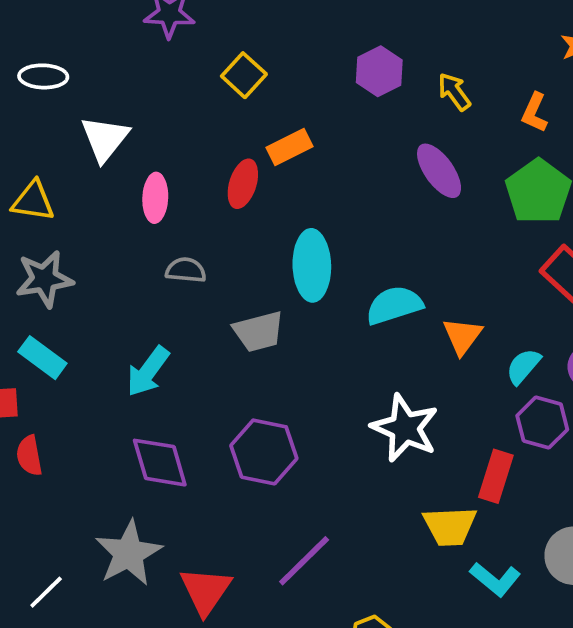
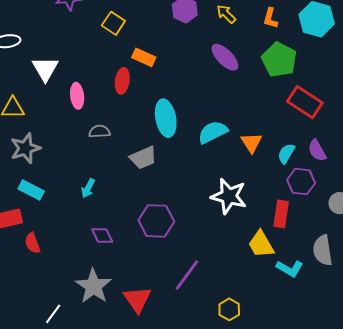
orange rectangle: (289, 147) -> (144, 57), turned 60
cyan arrow: (148, 371) -> (88, 188), size x0.7
purple diamond: (160, 463) -> (102, 235), size x0.7
yellow trapezoid: (450, 526) -> (261, 244), turned 72

